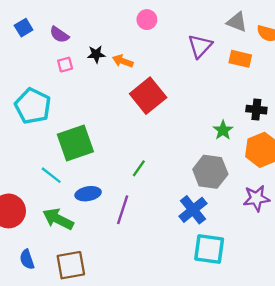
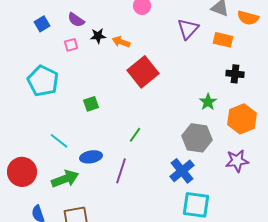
blue square: (24, 28) -> (42, 24), moved
purple semicircle: (59, 35) -> (76, 20), moved
black cross: (256, 110) -> (235, 74), moved
green square: (75, 143) -> (91, 104), moved, size x0.5
green arrow: (58, 219) -> (65, 179), turned 132

